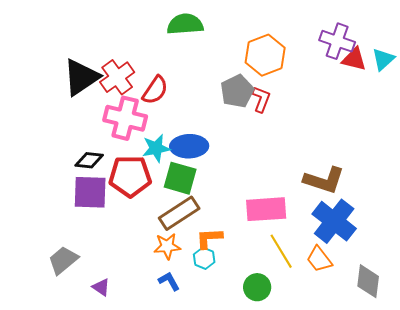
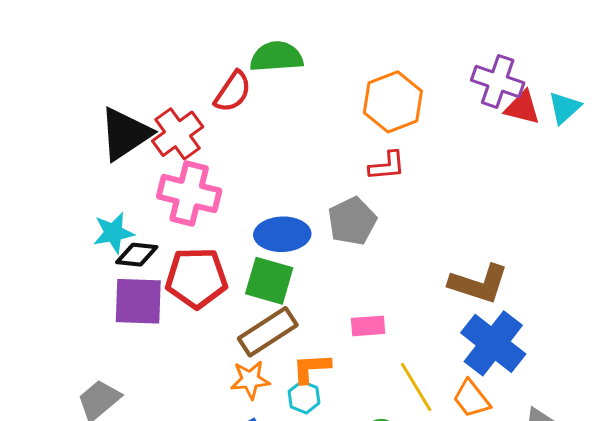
red semicircle: (155, 90) -> (233, 92), moved
gray pentagon: (237, 91) -> (352, 221), moved
red L-shape: (261, 99) -> (387, 166), turned 64
cyan star: (156, 148) -> (113, 233), moved
pink rectangle: (266, 209) -> (368, 326), moved, size x0.6

